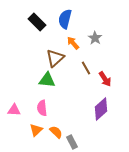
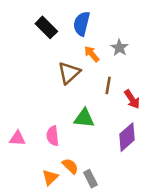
brown line: (86, 68) -> (108, 85), turned 40
green triangle: (47, 80) -> (84, 118), moved
orange triangle: (36, 130) -> (50, 177), moved

